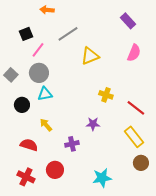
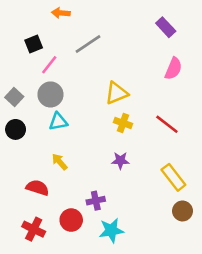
yellow triangle: (90, 56) -> (116, 93), moved
yellow cross: (106, 95) -> (123, 123), moved
black circle: (22, 105) -> (16, 129), moved
red line: (136, 108) -> (167, 124), moved
purple cross: (72, 144) -> (96, 201), moved
cyan star: (102, 178) -> (111, 230), moved

